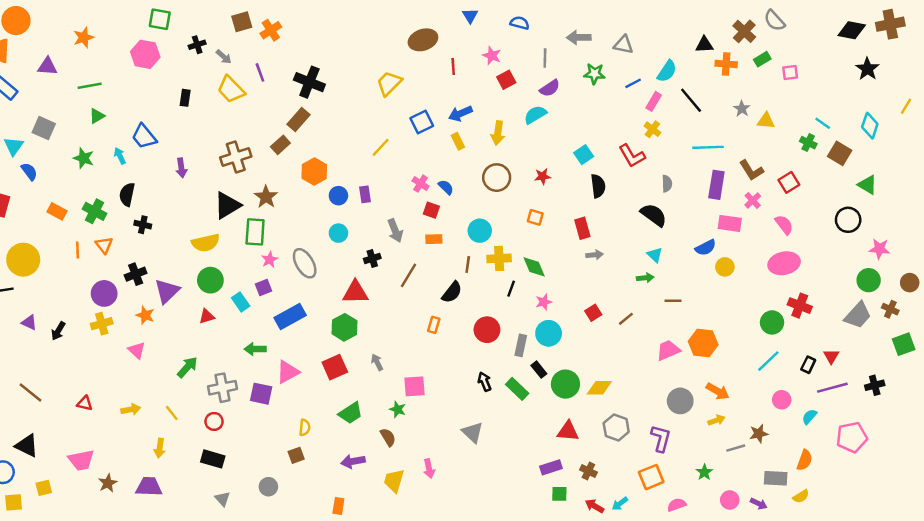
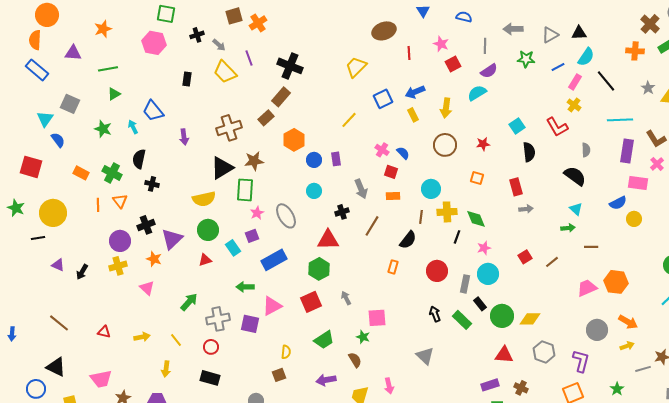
gray triangle: (623, 45) -> (550, 35), turned -42
black triangle: (704, 45) -> (579, 33), moved
brown star: (266, 197) -> (254, 161), turned 30

